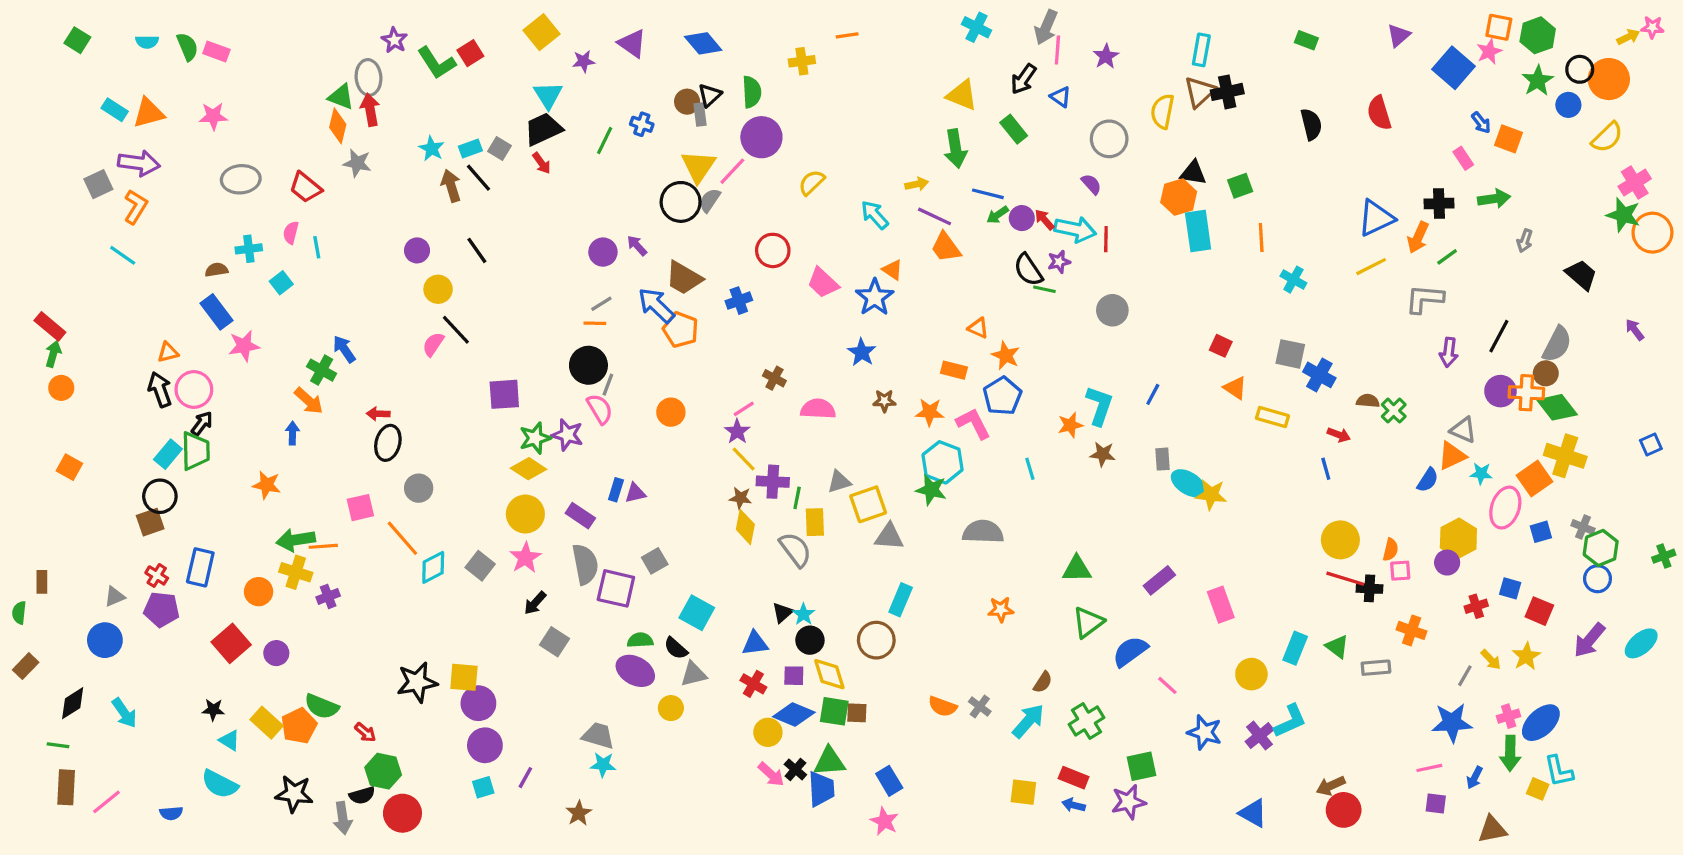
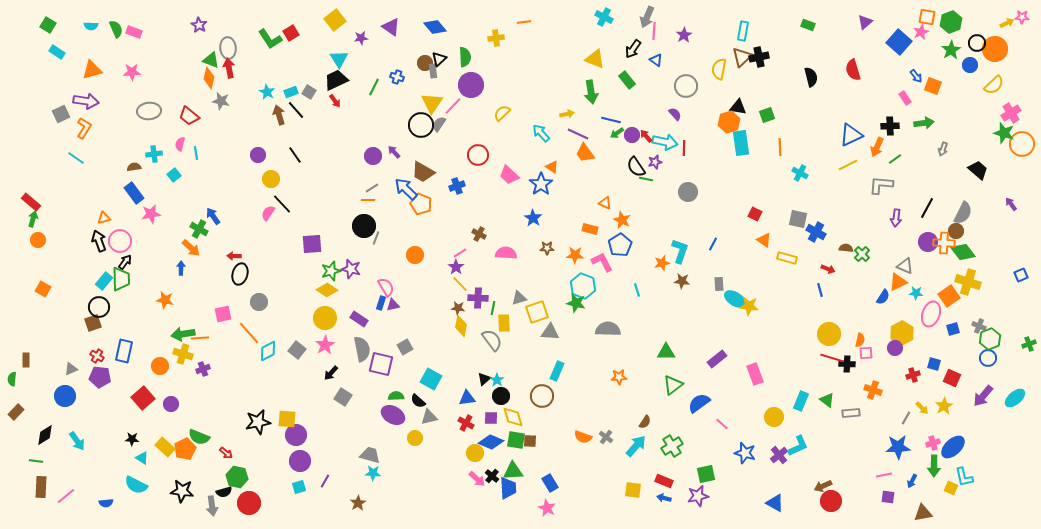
purple star: (394, 40) -> (199, 25), moved
cyan rectangle: (115, 110) -> (57, 52), moved
pink semicircle: (600, 409) -> (386, 287), moved

